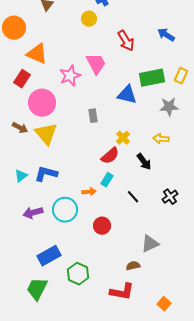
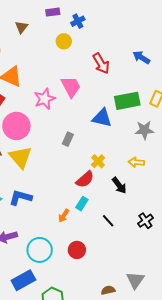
gray rectangle: (93, 116) -> (68, 139), turned 32
orange arrow: (89, 192) -> (64, 216), turned 128
cyan circle: (65, 210) -> (40, 250), moved
gray triangle: (150, 244) -> (135, 280), moved, turned -30

